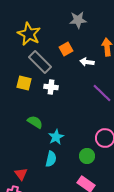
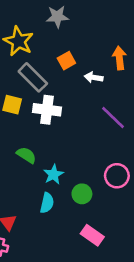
gray star: (78, 20) -> (57, 17), moved
white cross: (51, 87) -> (47, 110), size x1.5
green circle: (87, 156) -> (82, 194), moved

